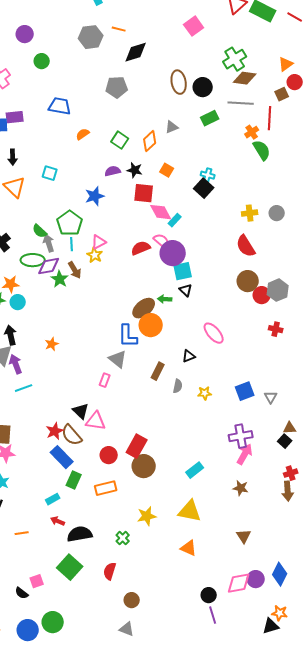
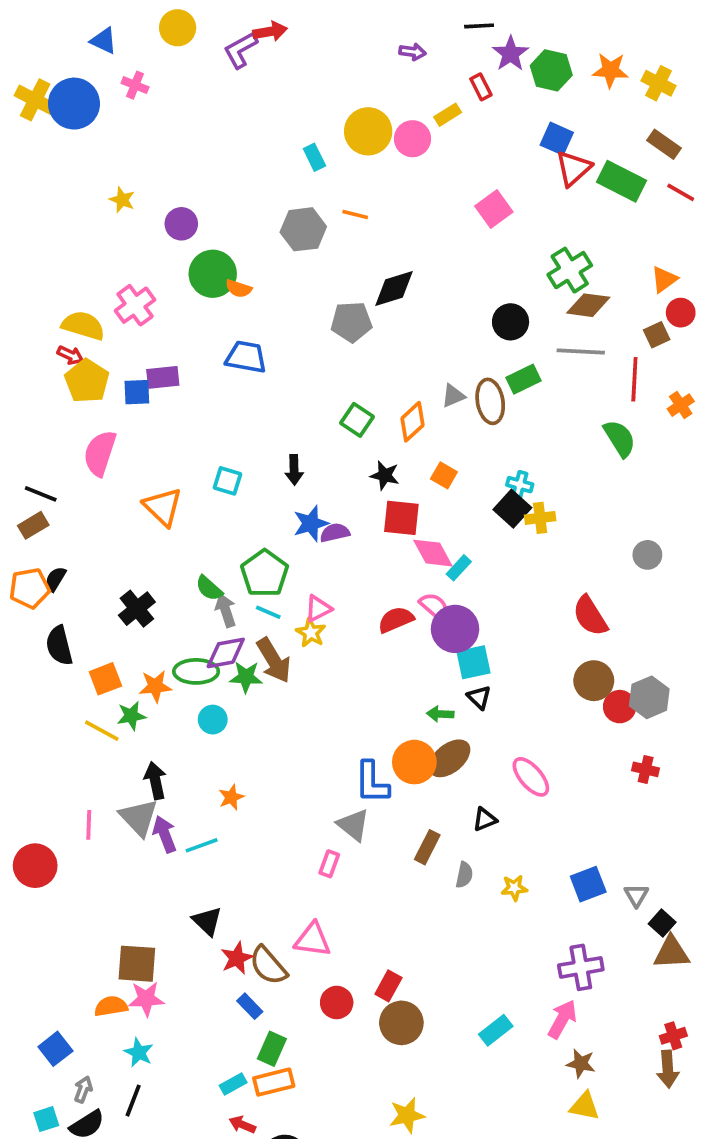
black diamond: (136, 52) -> (394, 289), moved
green circle: (42, 61) -> (213, 274), size x1.6
brown ellipse: (179, 82) -> (490, 401), moved
orange cross: (252, 132) -> (681, 405), moved
orange semicircle: (83, 134) -> (239, 289), moved, turned -128
black arrow: (13, 157) -> (294, 470), moved
purple semicircle: (113, 171) -> (335, 533), moved
yellow cross: (250, 213) -> (540, 518), moved
cyan line: (72, 244) -> (268, 612), turned -64
green ellipse: (33, 260) -> (196, 671), moved
brown arrow: (75, 270) -> (274, 660), size x1.4
green star: (60, 279) -> (246, 677), turned -30
cyan circle: (18, 302) -> (213, 720), moved
brown ellipse: (144, 308) -> (449, 758), moved
cyan line: (24, 388) -> (202, 845), moved
black triangle: (81, 411) -> (207, 921), moved
brown triangle: (290, 428) -> (671, 953), size x1.5
black square: (285, 441) -> (662, 923), moved
red rectangle: (137, 446) -> (388, 986), size x0.7
pink arrow: (245, 454) -> (562, 1019), moved
blue rectangle: (62, 457) -> (250, 1006), size x0.6
orange rectangle: (106, 488) -> (274, 1082), moved
yellow triangle: (190, 511) -> (585, 1106), moved, size x0.7

